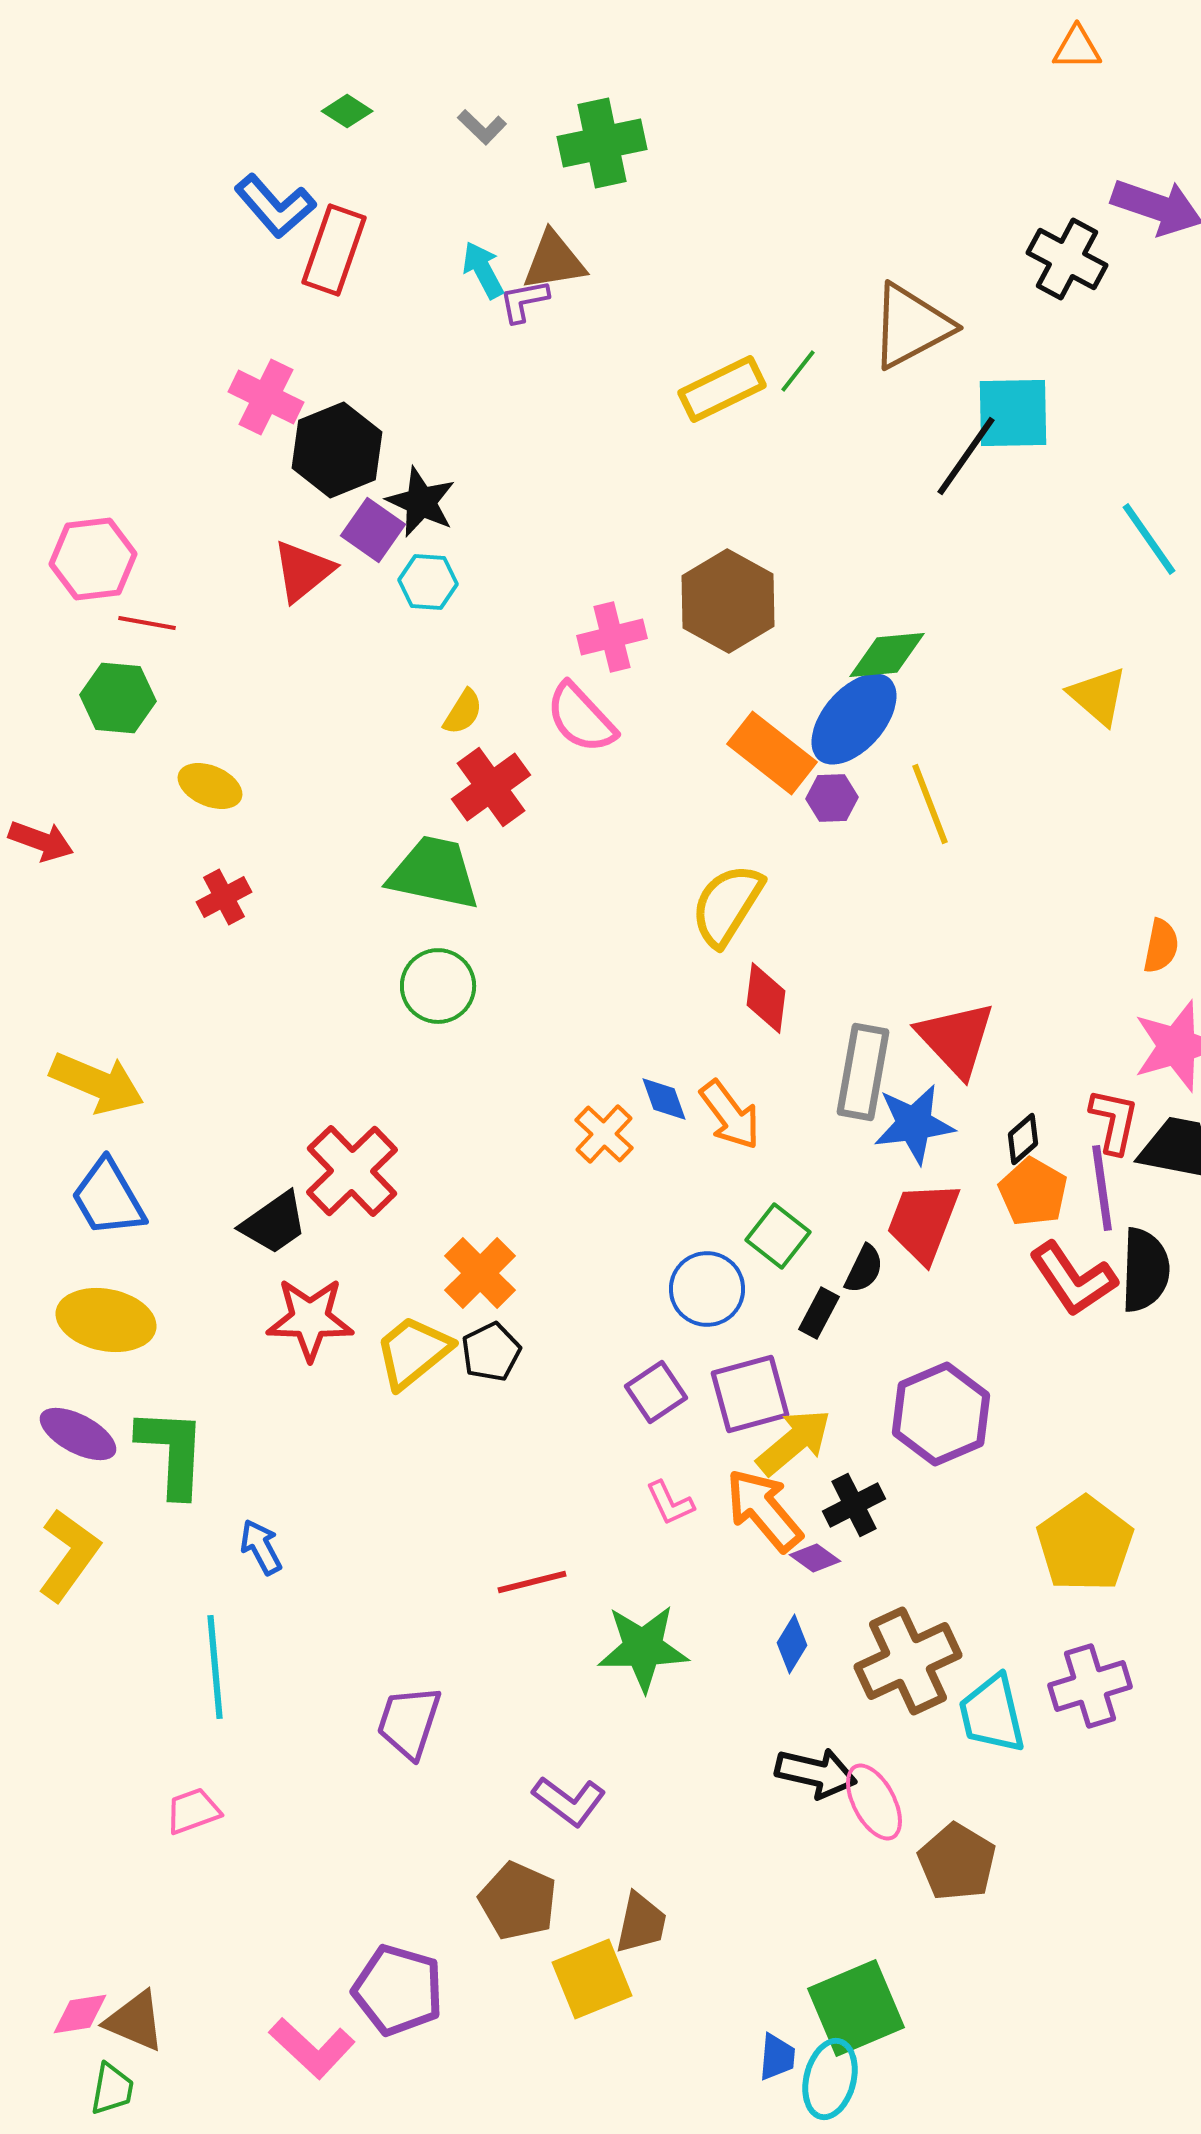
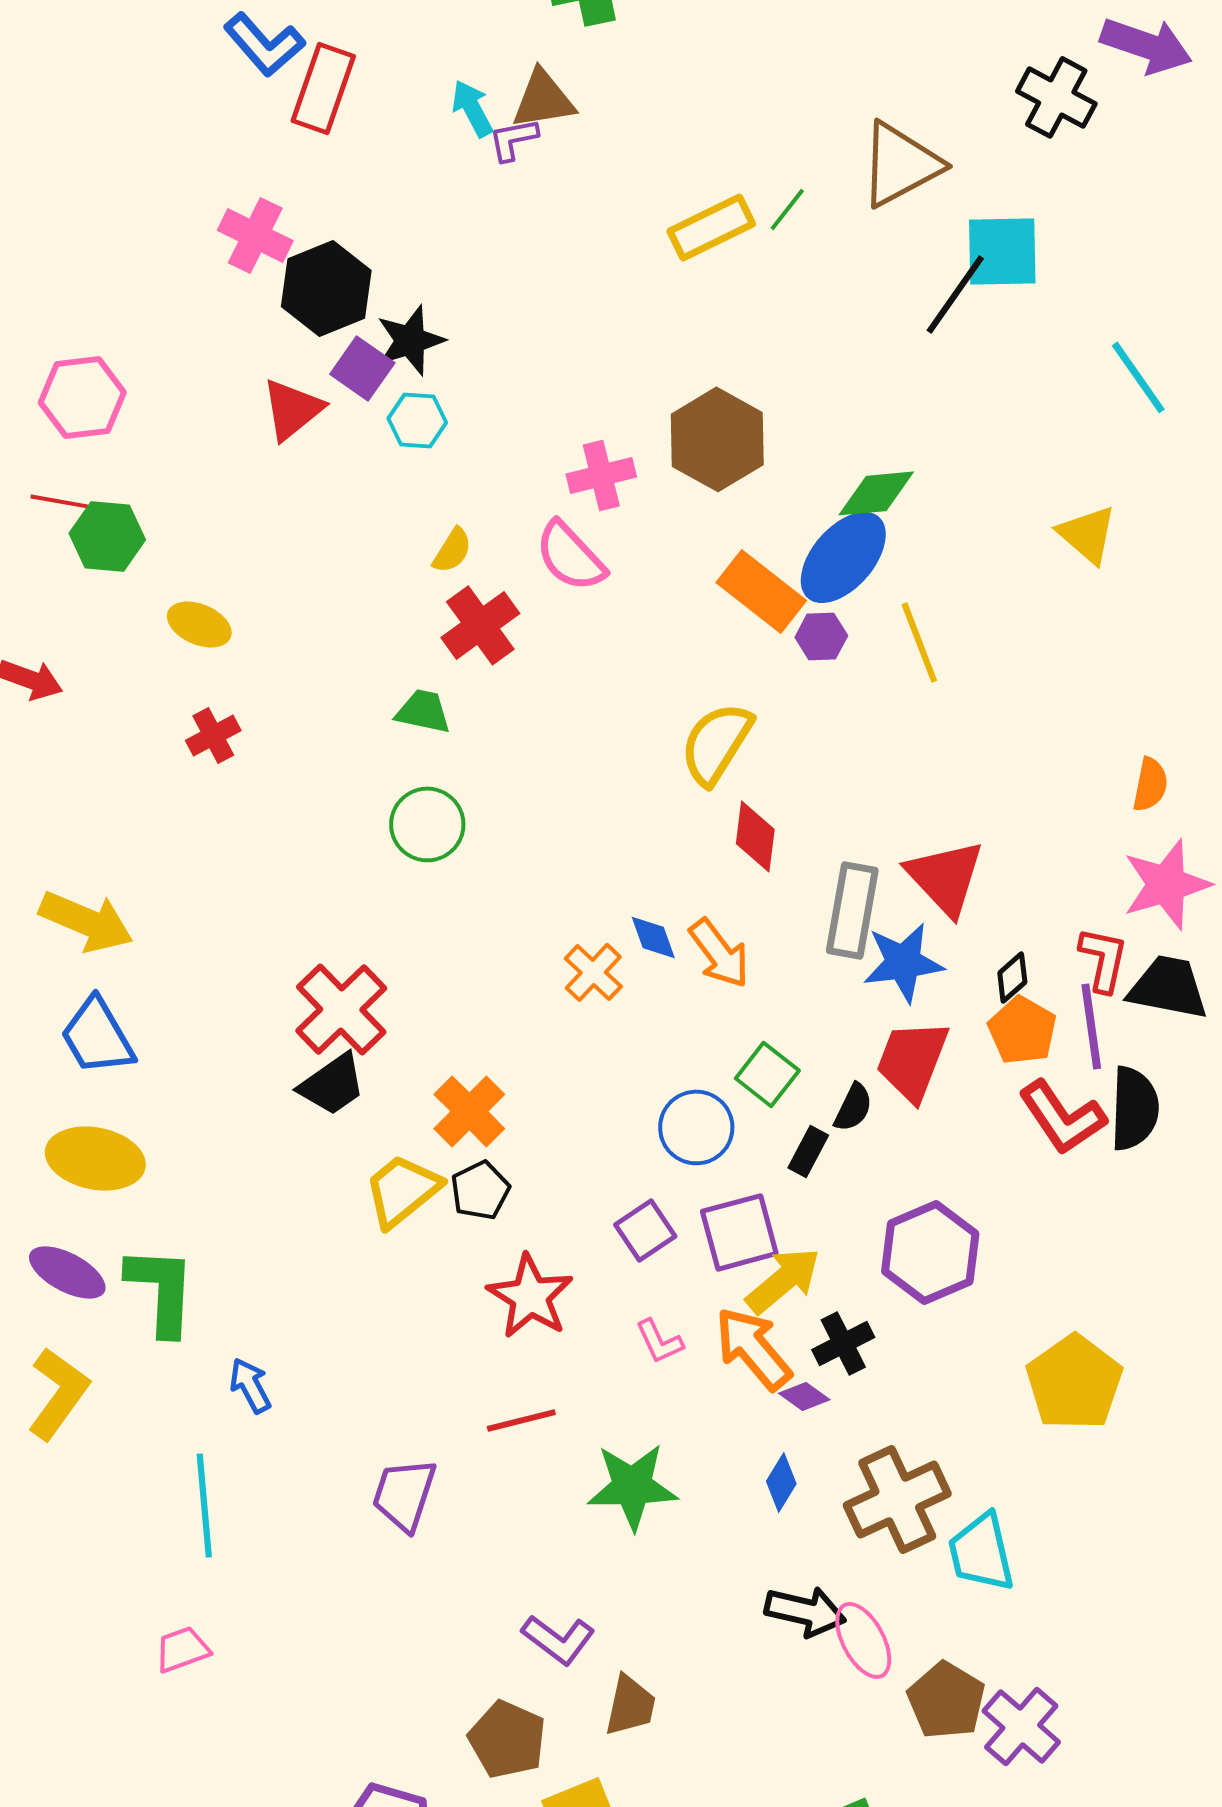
black star: (421, 502) -> (410, 340), turned 30
red line: (147, 623) -> (59, 501), moved
green trapezoid: (434, 873) -> (423, 711), size x0.6
black trapezoid: (274, 1223) -> (332, 1084), moved
red star: (310, 1319) -> (530, 1296), moved, turned 30
purple cross: (1090, 1686) -> (1021, 1726), moved, turned -32
purple trapezoid: (409, 1722) -> (404, 1494), moved
brown trapezoid: (641, 1923) -> (630, 1705), moved

